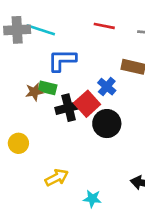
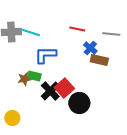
blue cross: (107, 87) -> (90, 48), moved
black cross: (69, 108) -> (50, 91), turned -30

